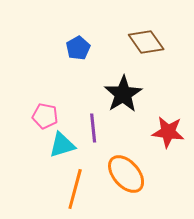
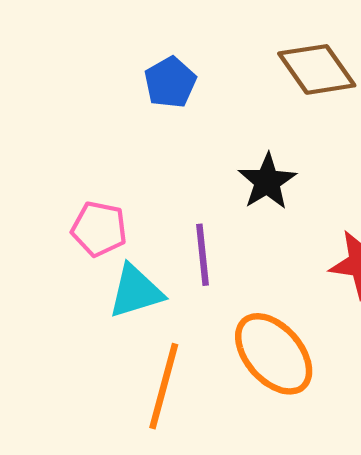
black star: (123, 94) -> (267, 181), size x0.7

